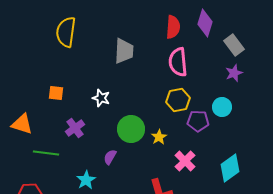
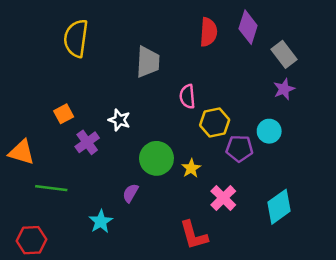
pink semicircle: (178, 62) -> (187, 96), moved, size x0.7
orange square: (56, 93) -> (64, 114), turned -35
purple cross: (75, 128) -> (87, 142), moved

